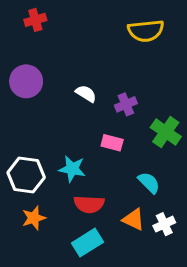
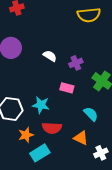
orange star: (34, 218) -> (26, 135), moved
white cross: (164, 224) -> (101, 153), moved
cyan rectangle: (87, 243) -> (40, 153), moved

